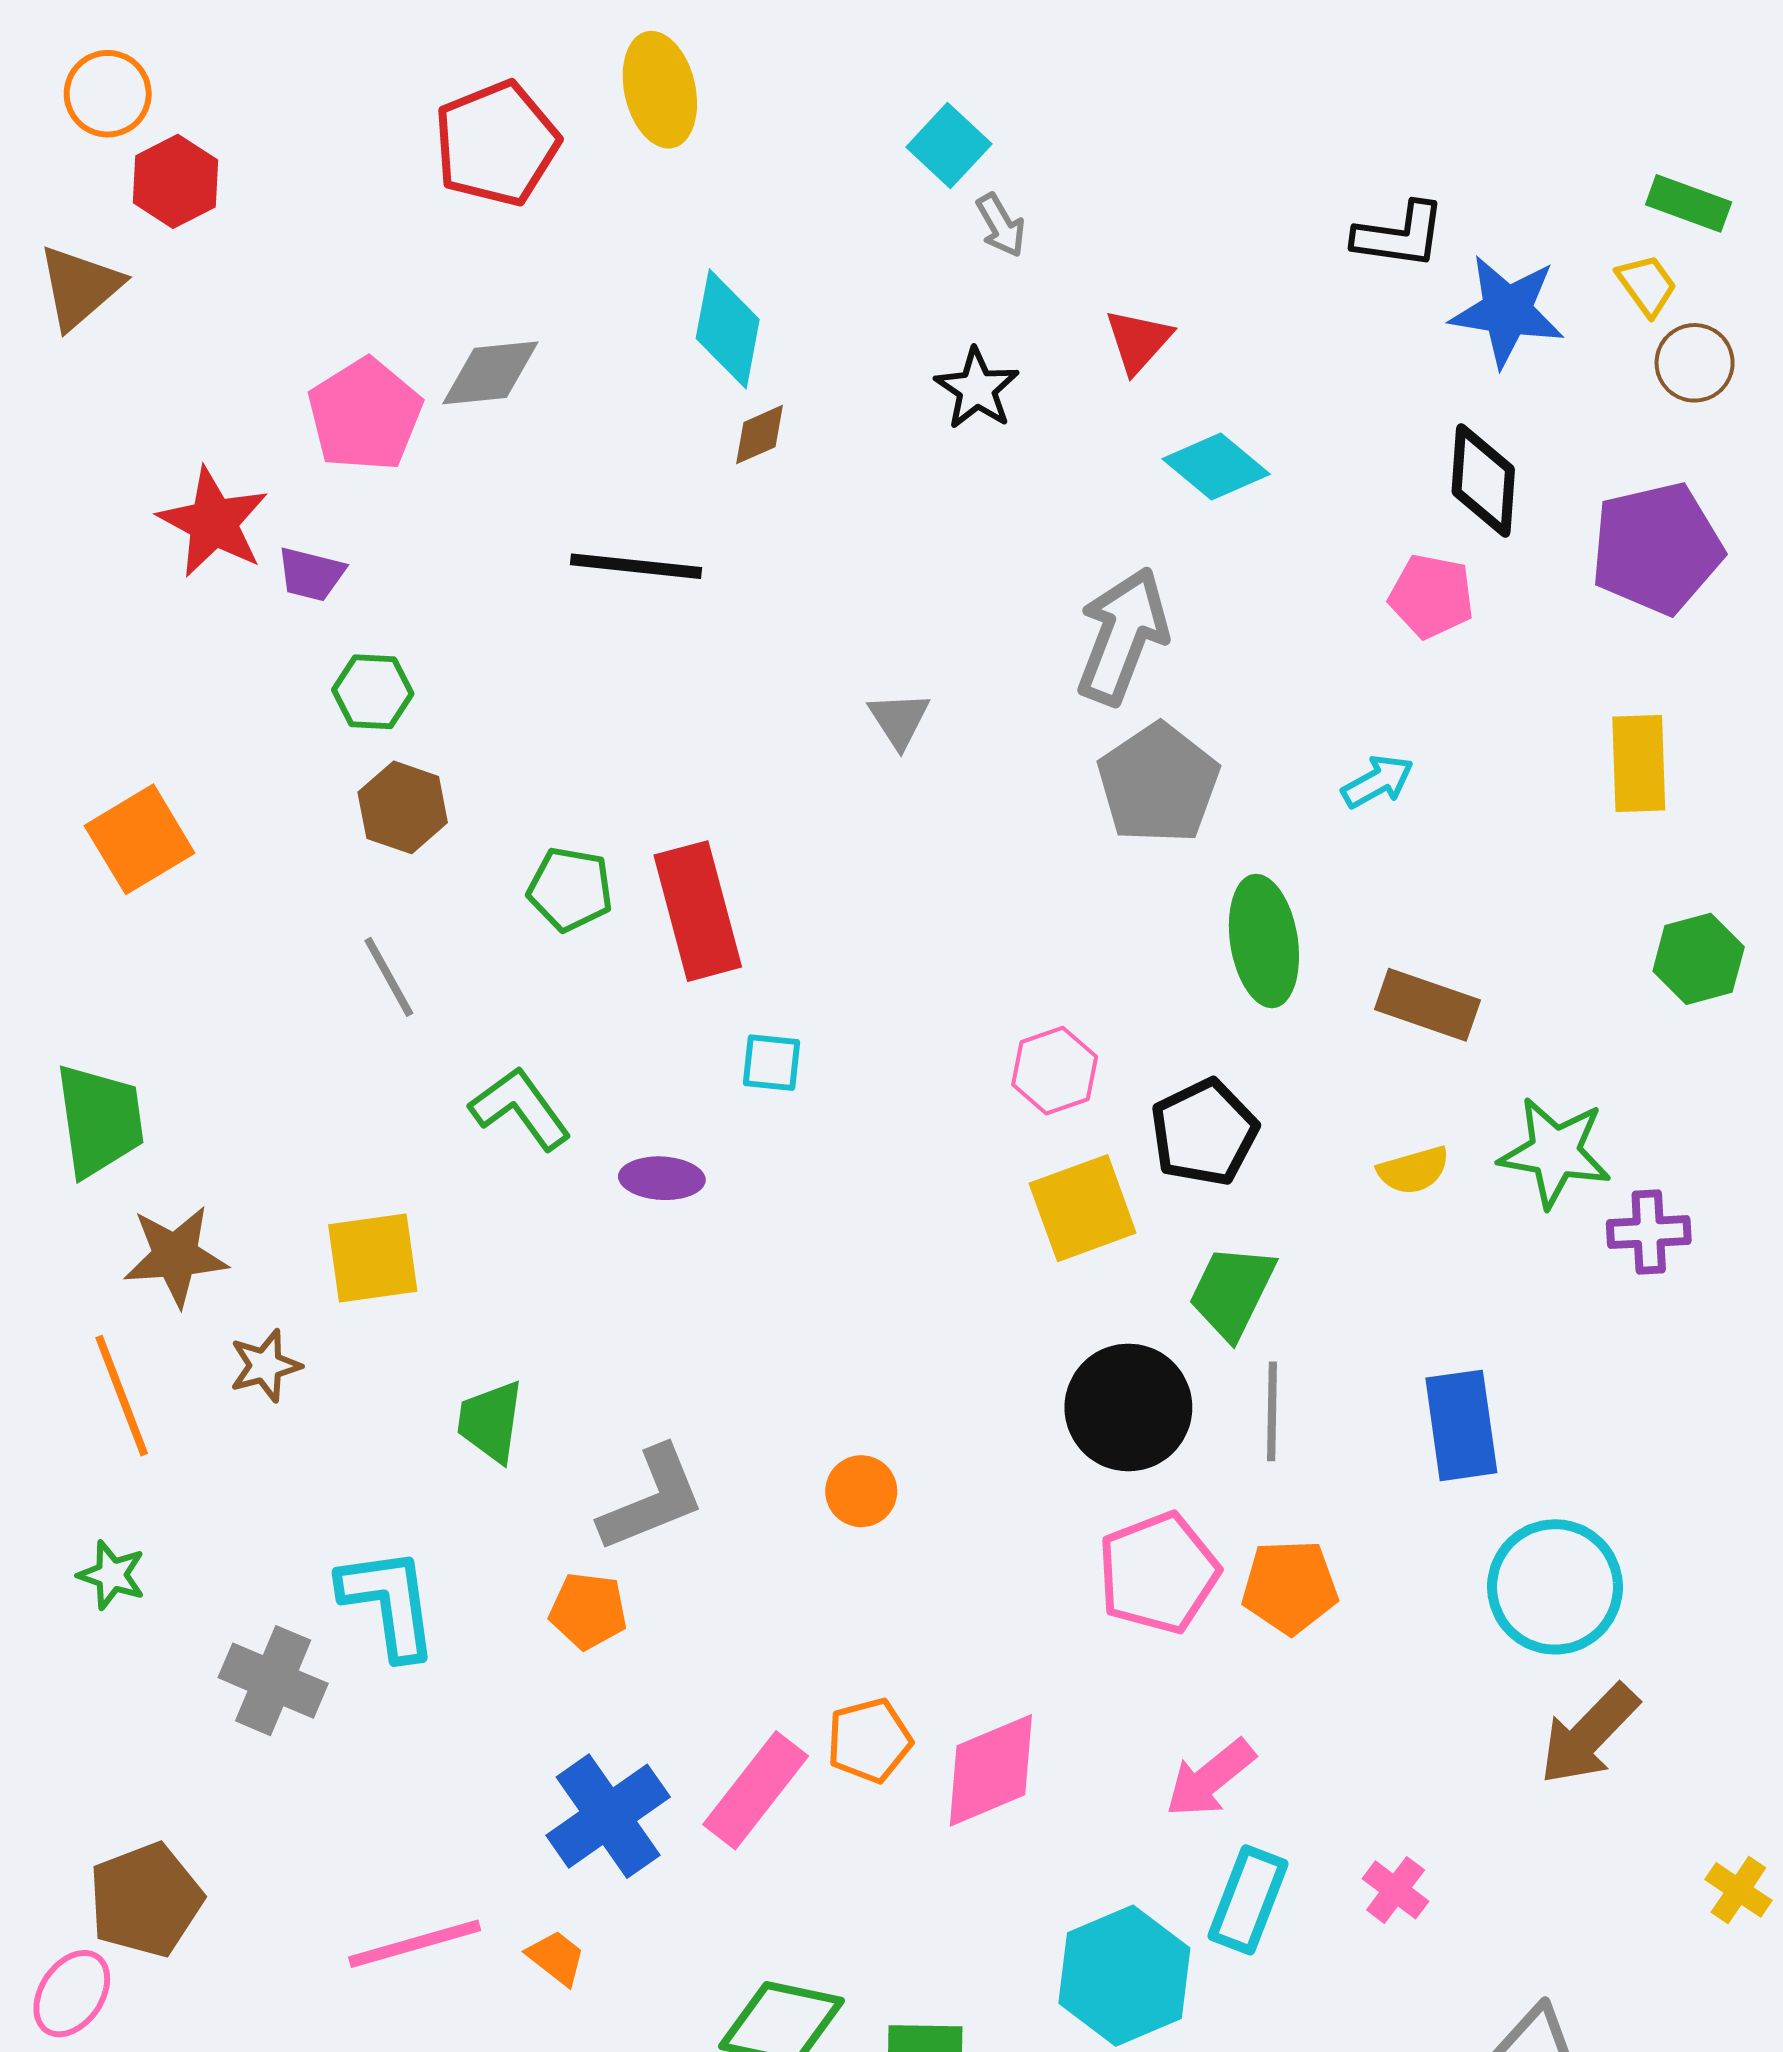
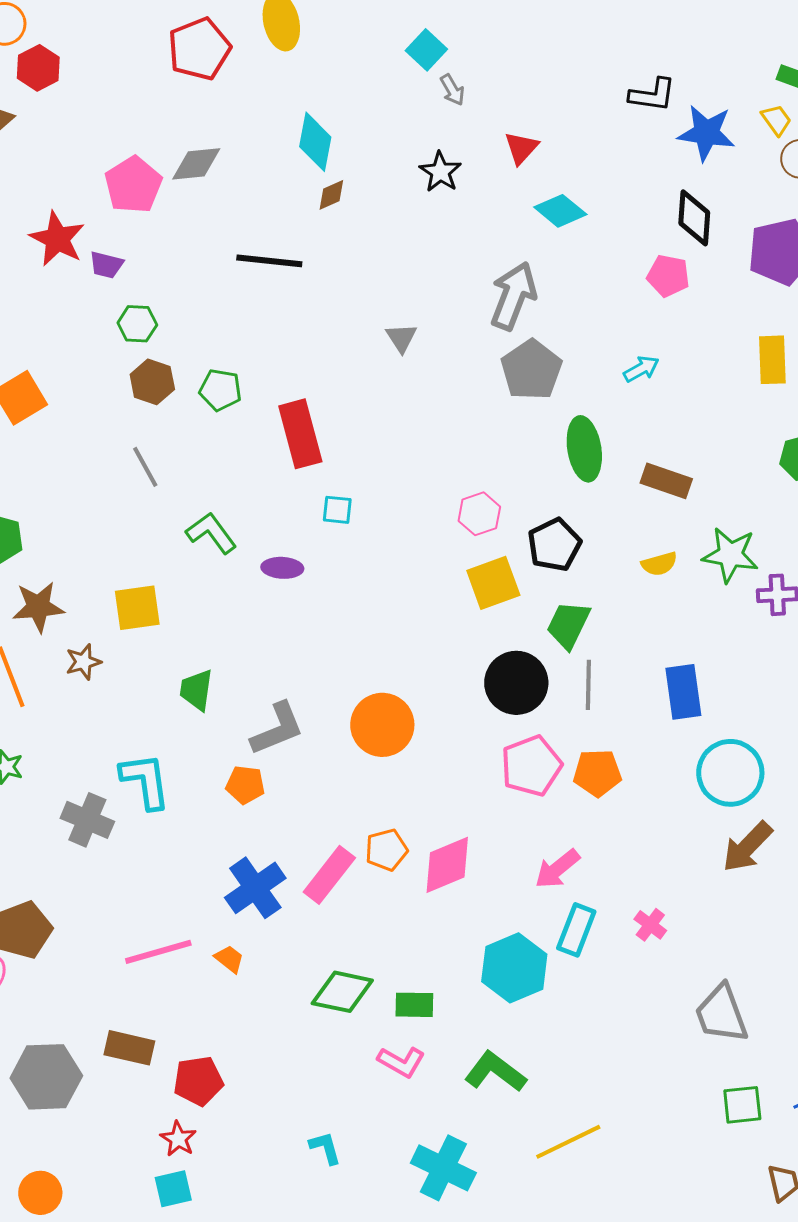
green pentagon: (570, 889) -> (220, 390), moved
orange circle: (861, 1491) -> (382, 725), size x1.8

